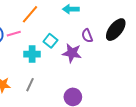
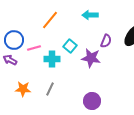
pink line: (14, 34) -> (34, 48), moved
purple semicircle: (87, 36) -> (106, 41), turned -136

